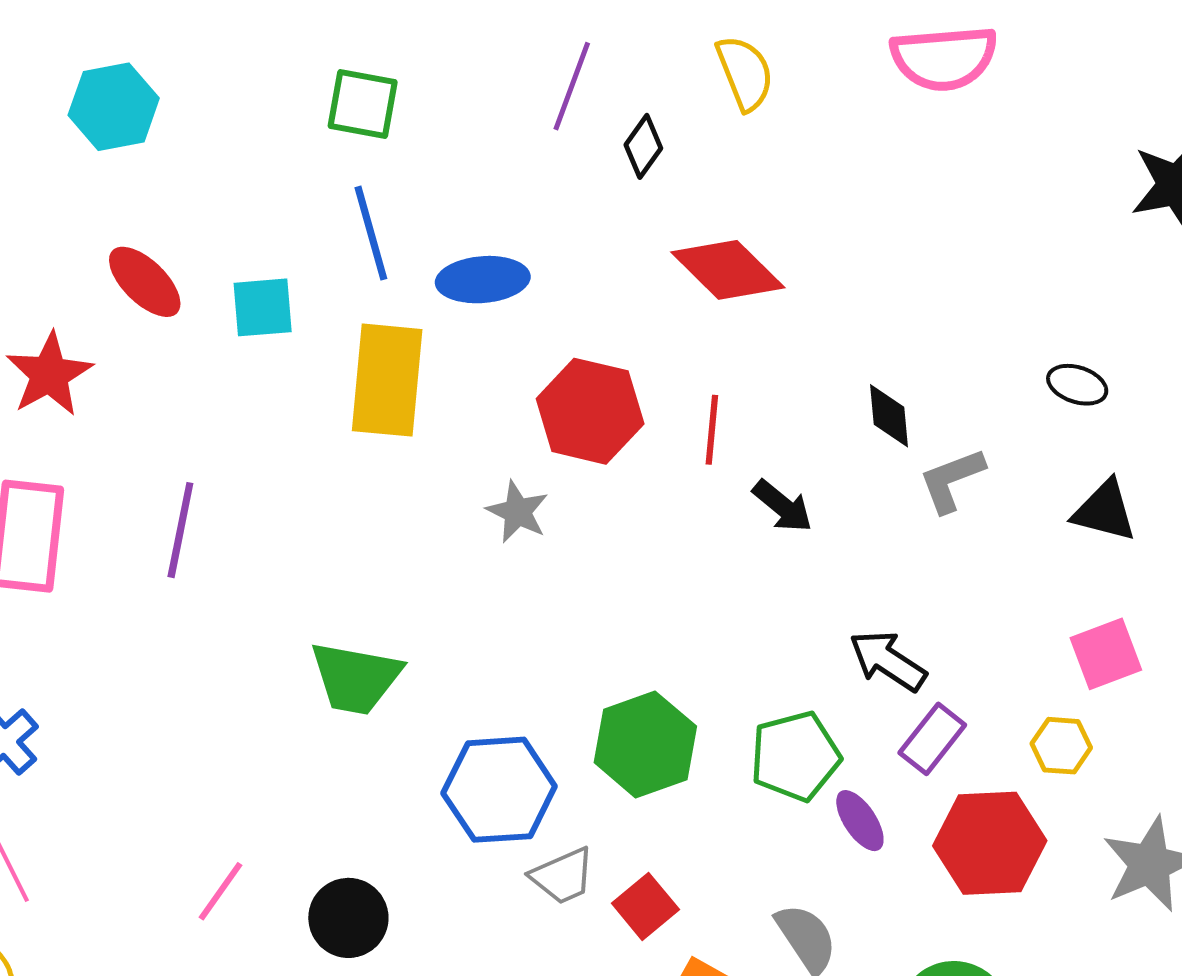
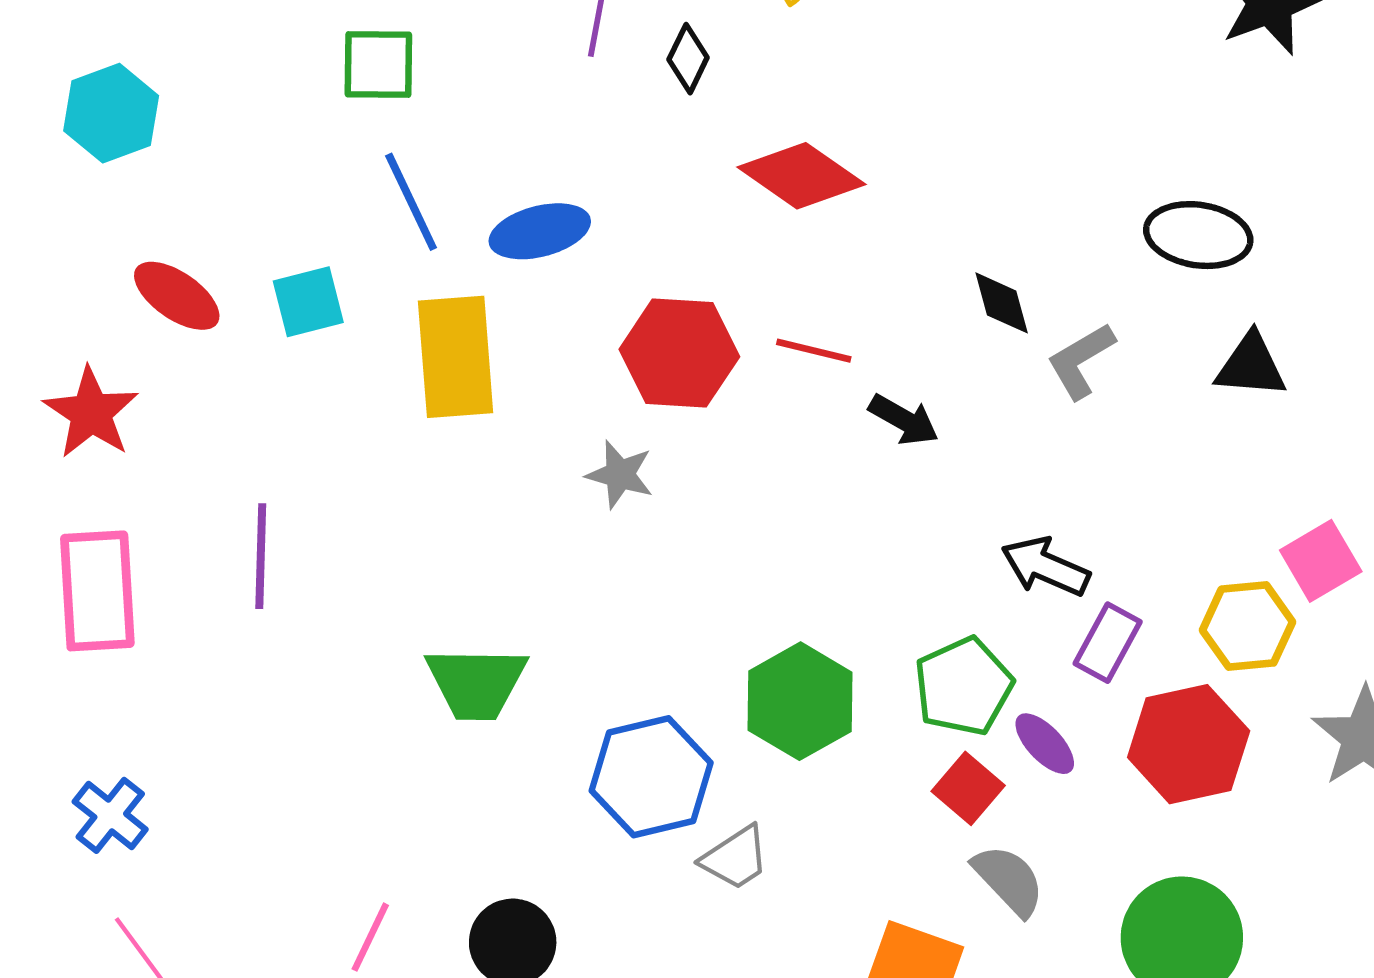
black ellipse: (1077, 385) -> (1198, 235), size x1.6
red line: (712, 430) -> (814, 351), turned -72
pink square: (1106, 654) -> (1321, 561), moved
yellow hexagon: (1061, 746) -> (1248, 626), size x1.4
red square: (645, 906) -> (968, 788), moved

